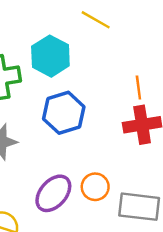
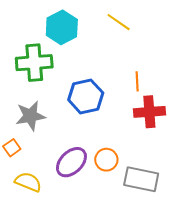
cyan hexagon: (50, 56) -> (62, 27), moved
orange line: (138, 87) -> (137, 81), moved

